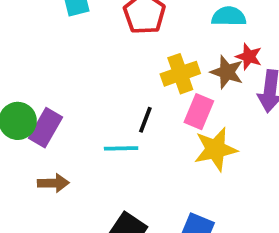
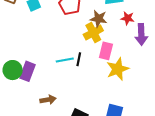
brown star: (227, 72) -> (99, 19), moved
cyan line: (121, 148) -> (65, 60), moved
brown arrow: (53, 183) -> (48, 100), moved

